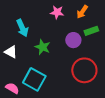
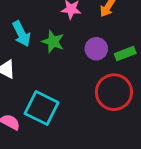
green rectangle: (91, 31) -> (125, 53), moved
green star: (43, 47) -> (53, 42), moved

